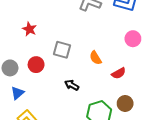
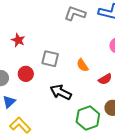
black arrow: (72, 85) -> (61, 92), size x1.5

